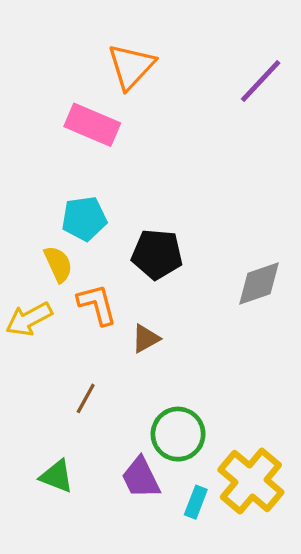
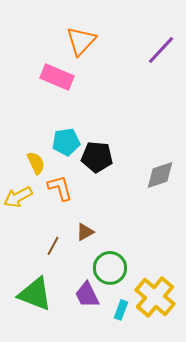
cyan pentagon: (84, 219) -> (66, 142), moved
brown triangle: (146, 338) -> (85, 232), moved
green triangle: (57, 476) -> (35, 294), size x1.6

